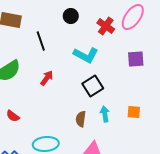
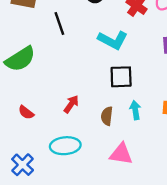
red arrow: (47, 78) -> (71, 104), moved
black square: (93, 86) -> (121, 77), turned 30

